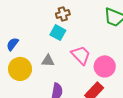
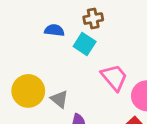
blue semicircle: (12, 44) -> (54, 30), moved, turned 56
gray triangle: (48, 61) -> (59, 99), moved, turned 32

